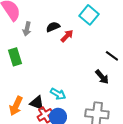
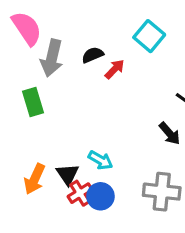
gray arrow: (27, 29) -> (52, 58), size x1.6
black triangle: (37, 103) -> (68, 174), turned 35

